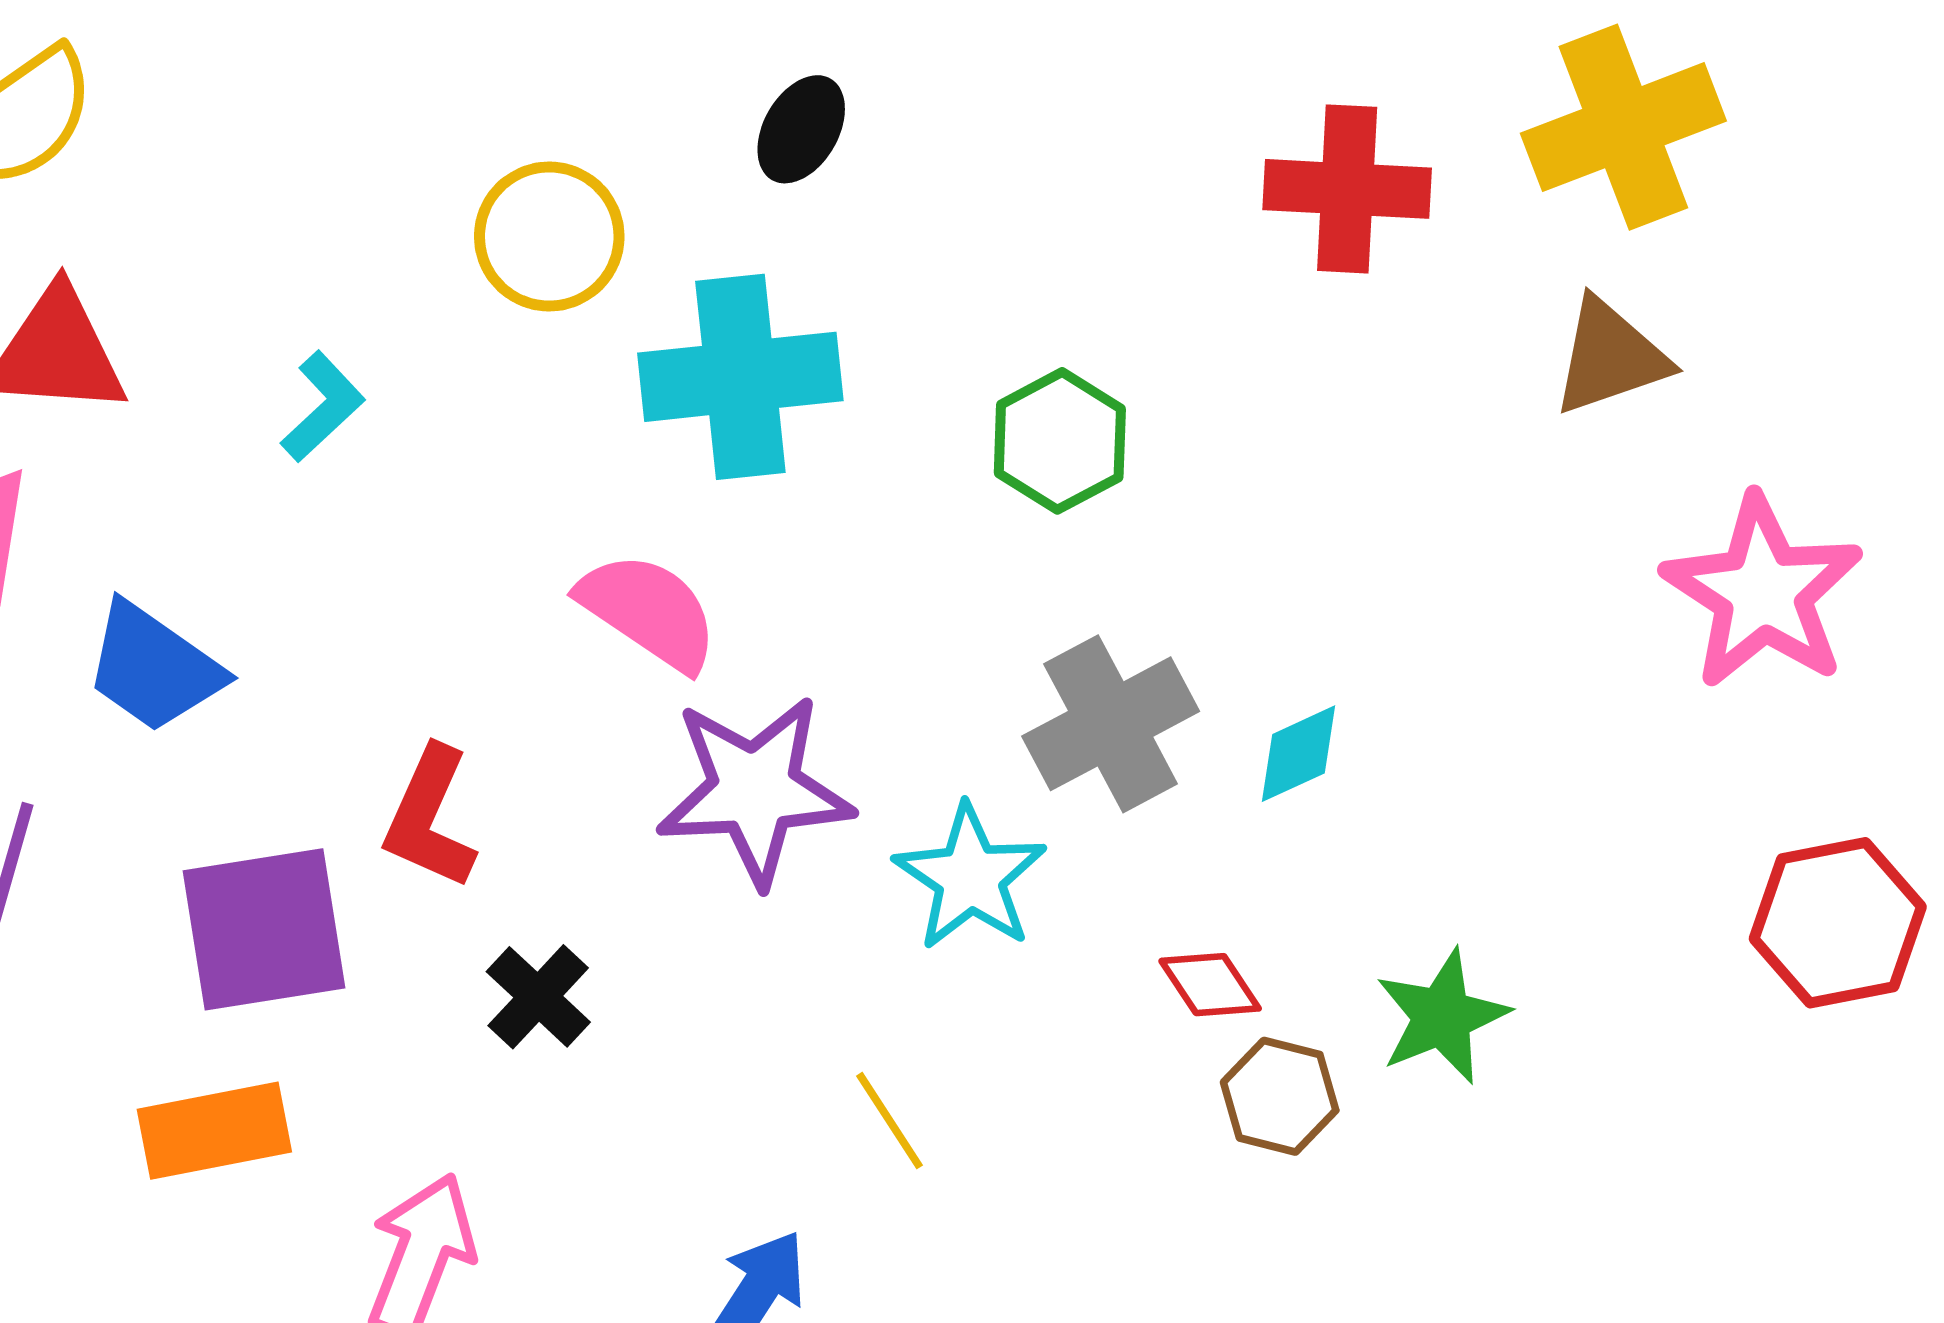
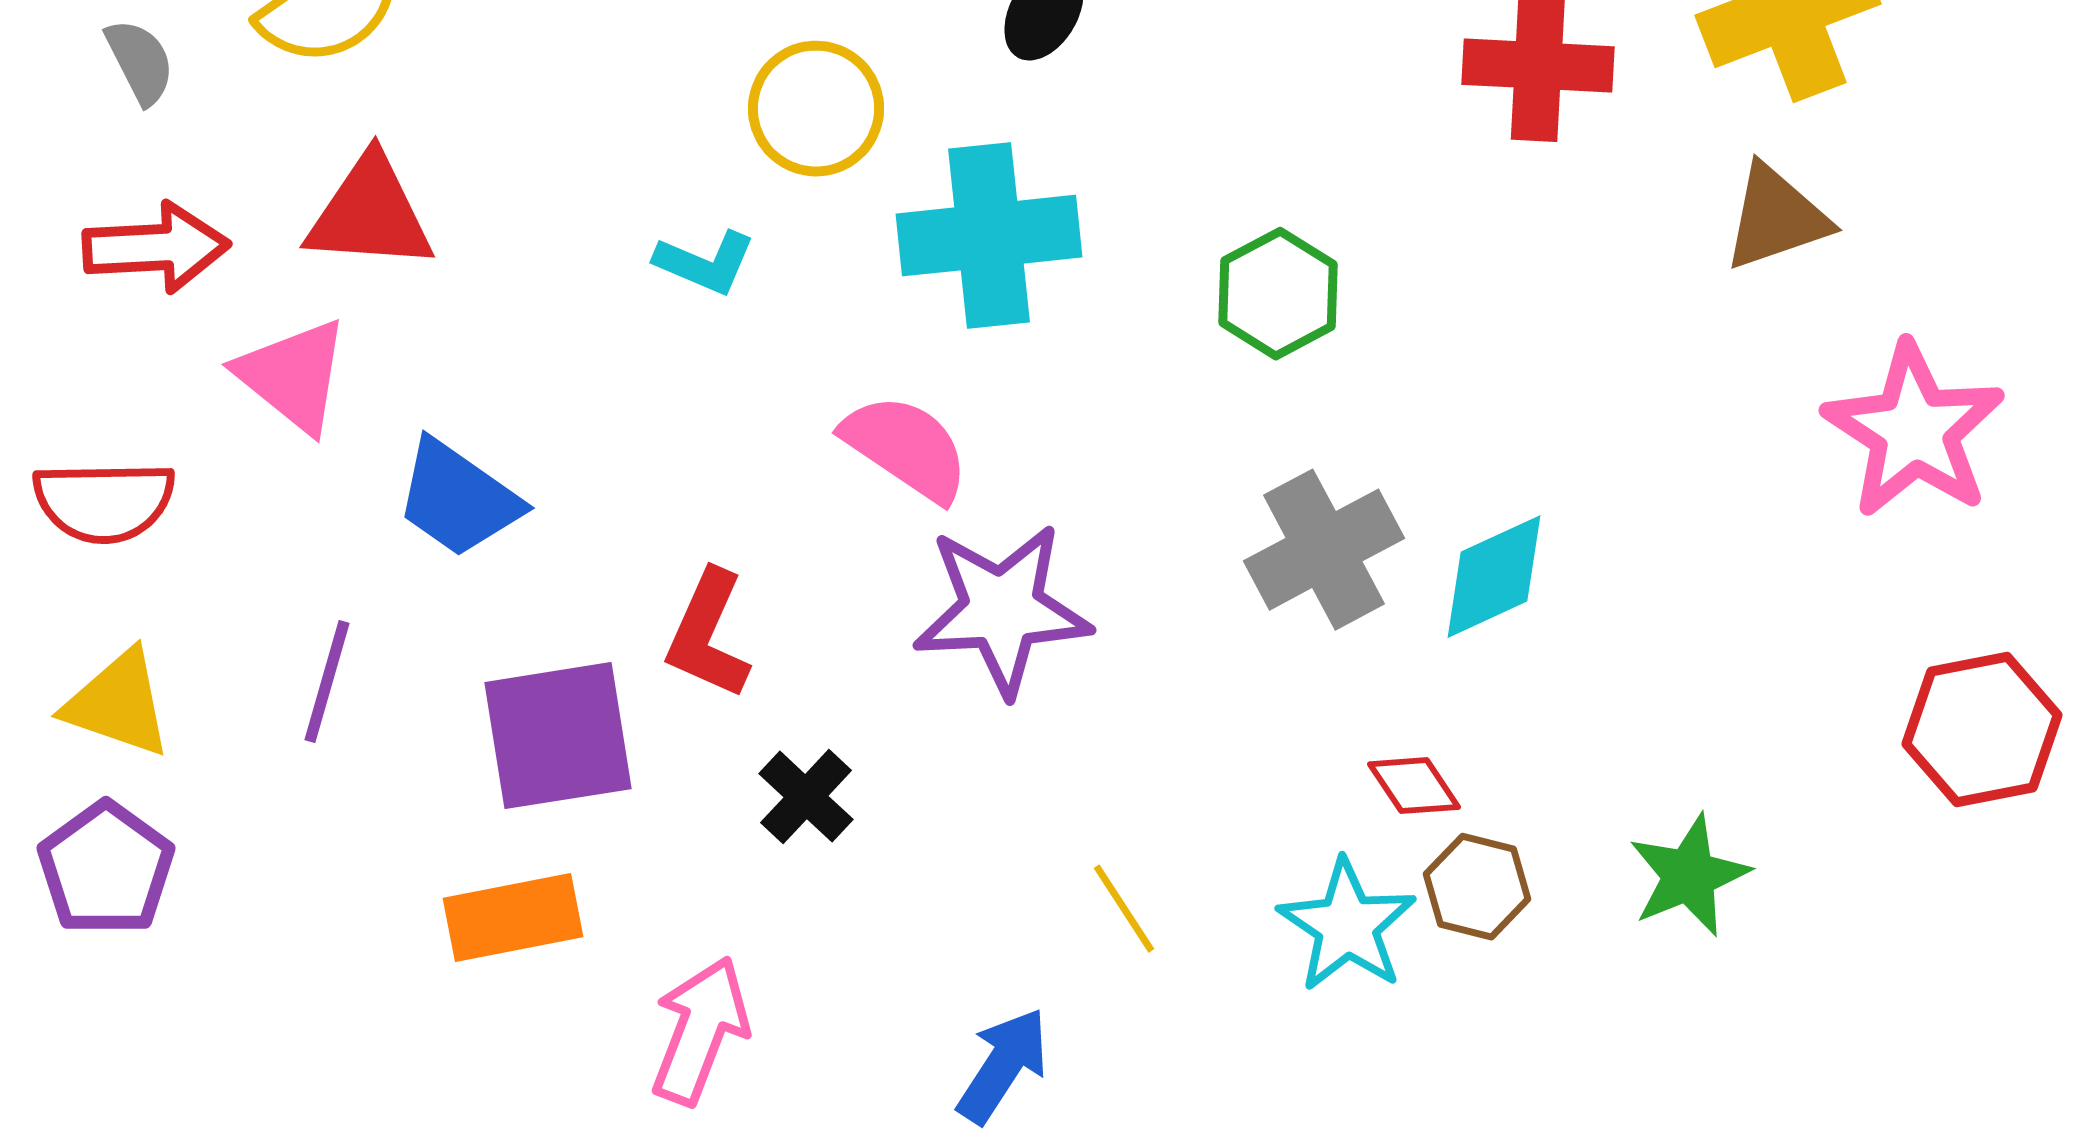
cyan L-shape: (323, 407) -> (705, 263), moved, turned 66
cyan diamond: (1298, 754) -> (1494, 577), size x1.4
cyan star: (970, 877) -> (1347, 926), moved
green star: (1442, 1017) -> (1689, 876), moved

